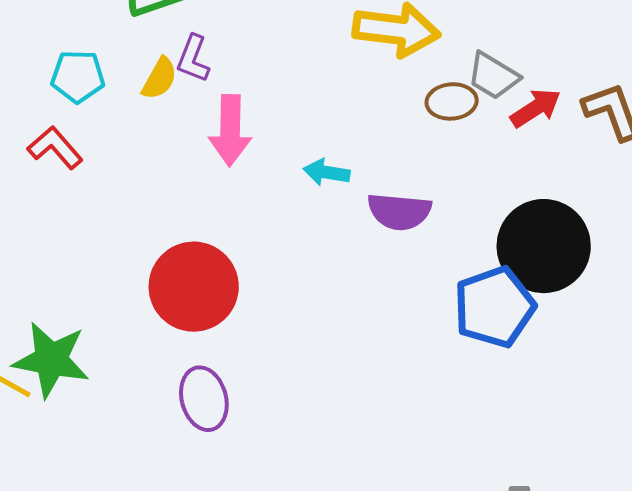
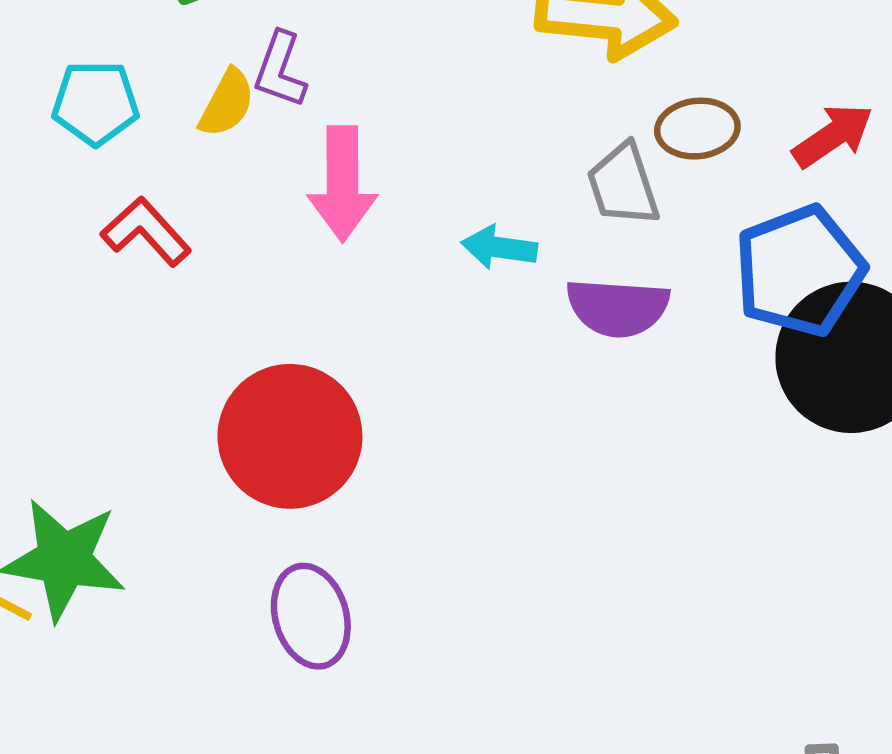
gray trapezoid: (493, 76) -> (623, 185), moved, turned 42
red L-shape: (55, 148) -> (146, 232), moved
blue pentagon: (494, 307) -> (800, 271), moved

